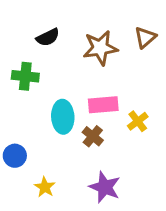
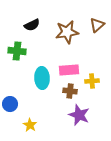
yellow cross: (138, 121) -> (92, 81), turned 32
brown cross: (93, 136) -> (70, 91), moved, turned -32
purple star: (105, 187) -> (79, 115), moved

